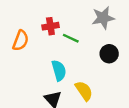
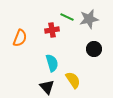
red cross: (50, 26) -> (52, 30), moved
green line: (71, 38) -> (67, 17), moved

